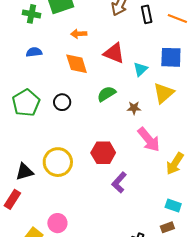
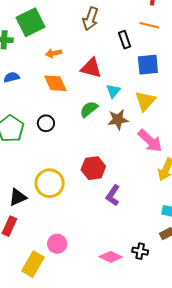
black rectangle: (147, 14) -> (125, 40), moved
cyan triangle: (140, 69) -> (113, 91), moved
brown star: (134, 108) -> (118, 120), size x1.5
pink arrow: (149, 140) -> (150, 141), moved

